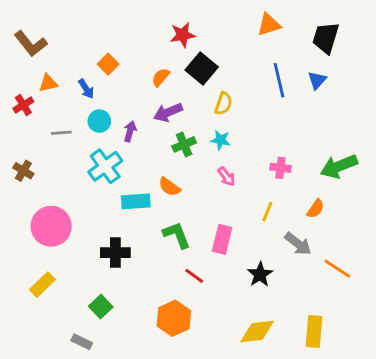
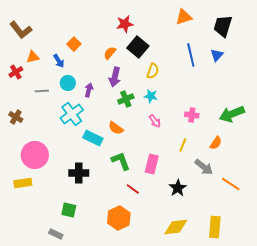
purple arrow: (168, 112) -> (115, 77), turned -54
cyan rectangle: (136, 201) -> (93, 138), turned 30
yellow rectangle: (42, 285) -> (23, 183), moved, turned 36
green square: (101, 307) -> (69, 210), turned -35

